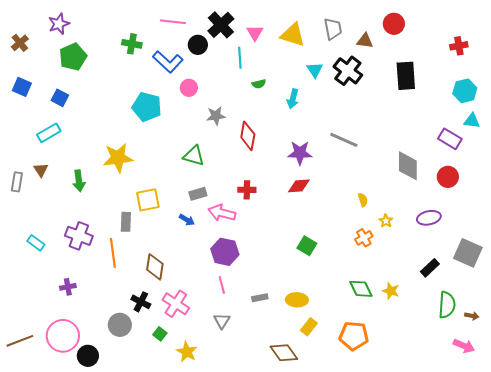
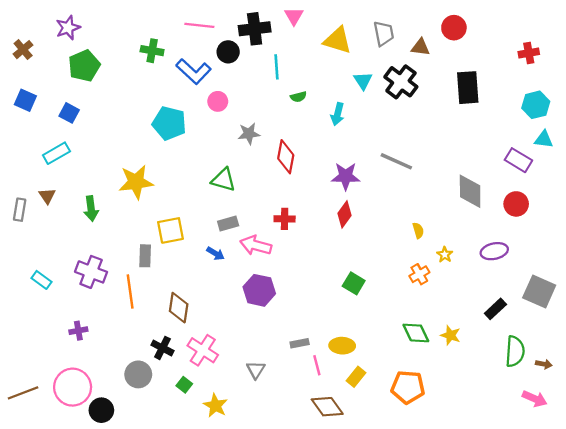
black cross: (221, 25) -> (255, 29), turned 36
pink triangle: (255, 33) -> (294, 16), moved
red diamond: (299, 186) -> (344, 214), turned -50
pink line: (222, 285) -> (317, 365), moved

